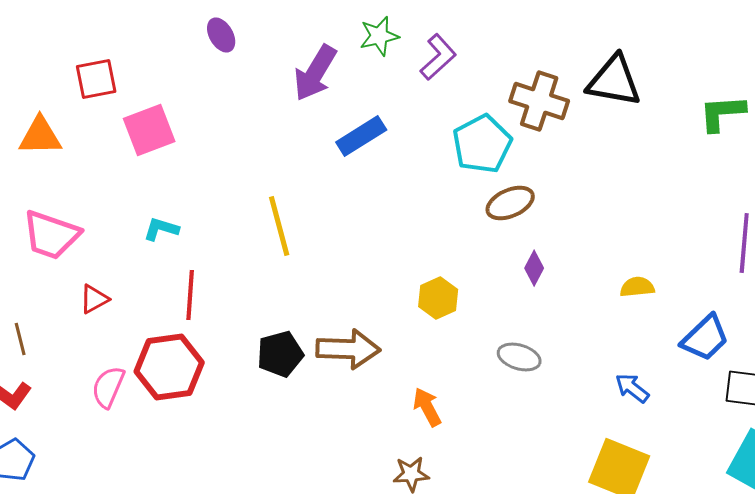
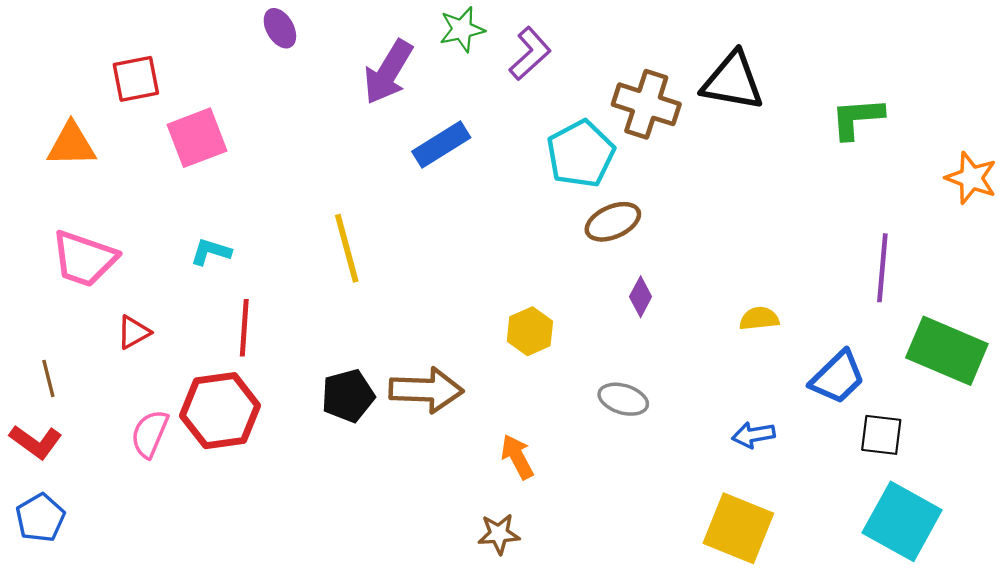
blue arrow: (632, 388) -> (753, 435), turned -48

